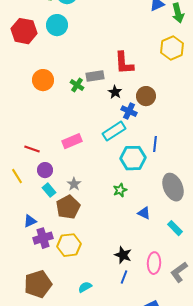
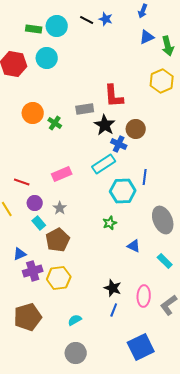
green cross: (77, 85) -> (55, 123), moved
black star: (115, 92) -> (105, 125), size x1.5
gray star: (74, 184) -> (60, 208), moved

